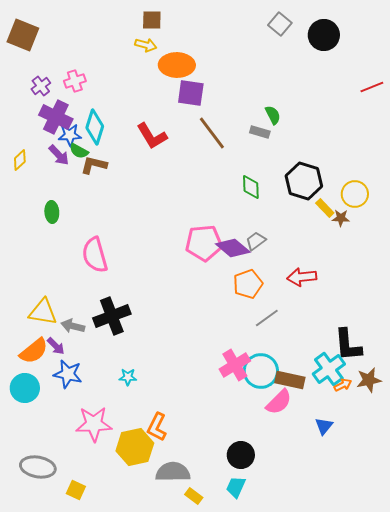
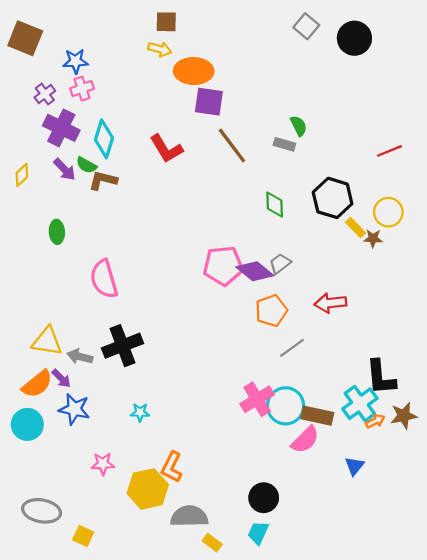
red line: (372, 87) -> (389, 151), moved
blue star: (70, 135) -> (75, 61), moved
pink star: (94, 424) -> (103, 464), size x0.6

